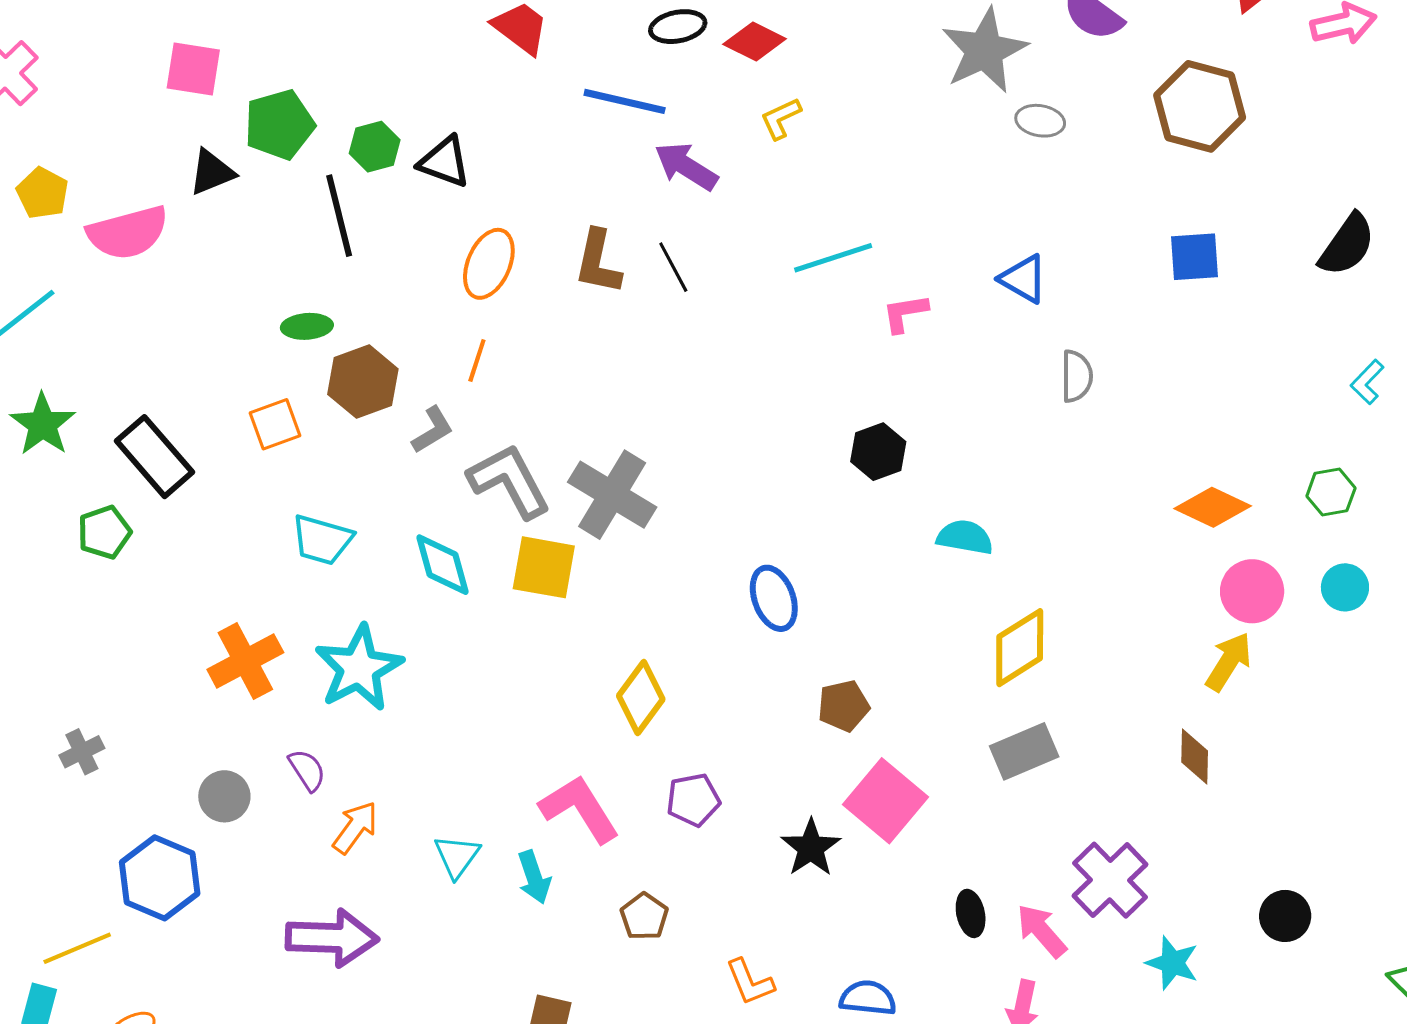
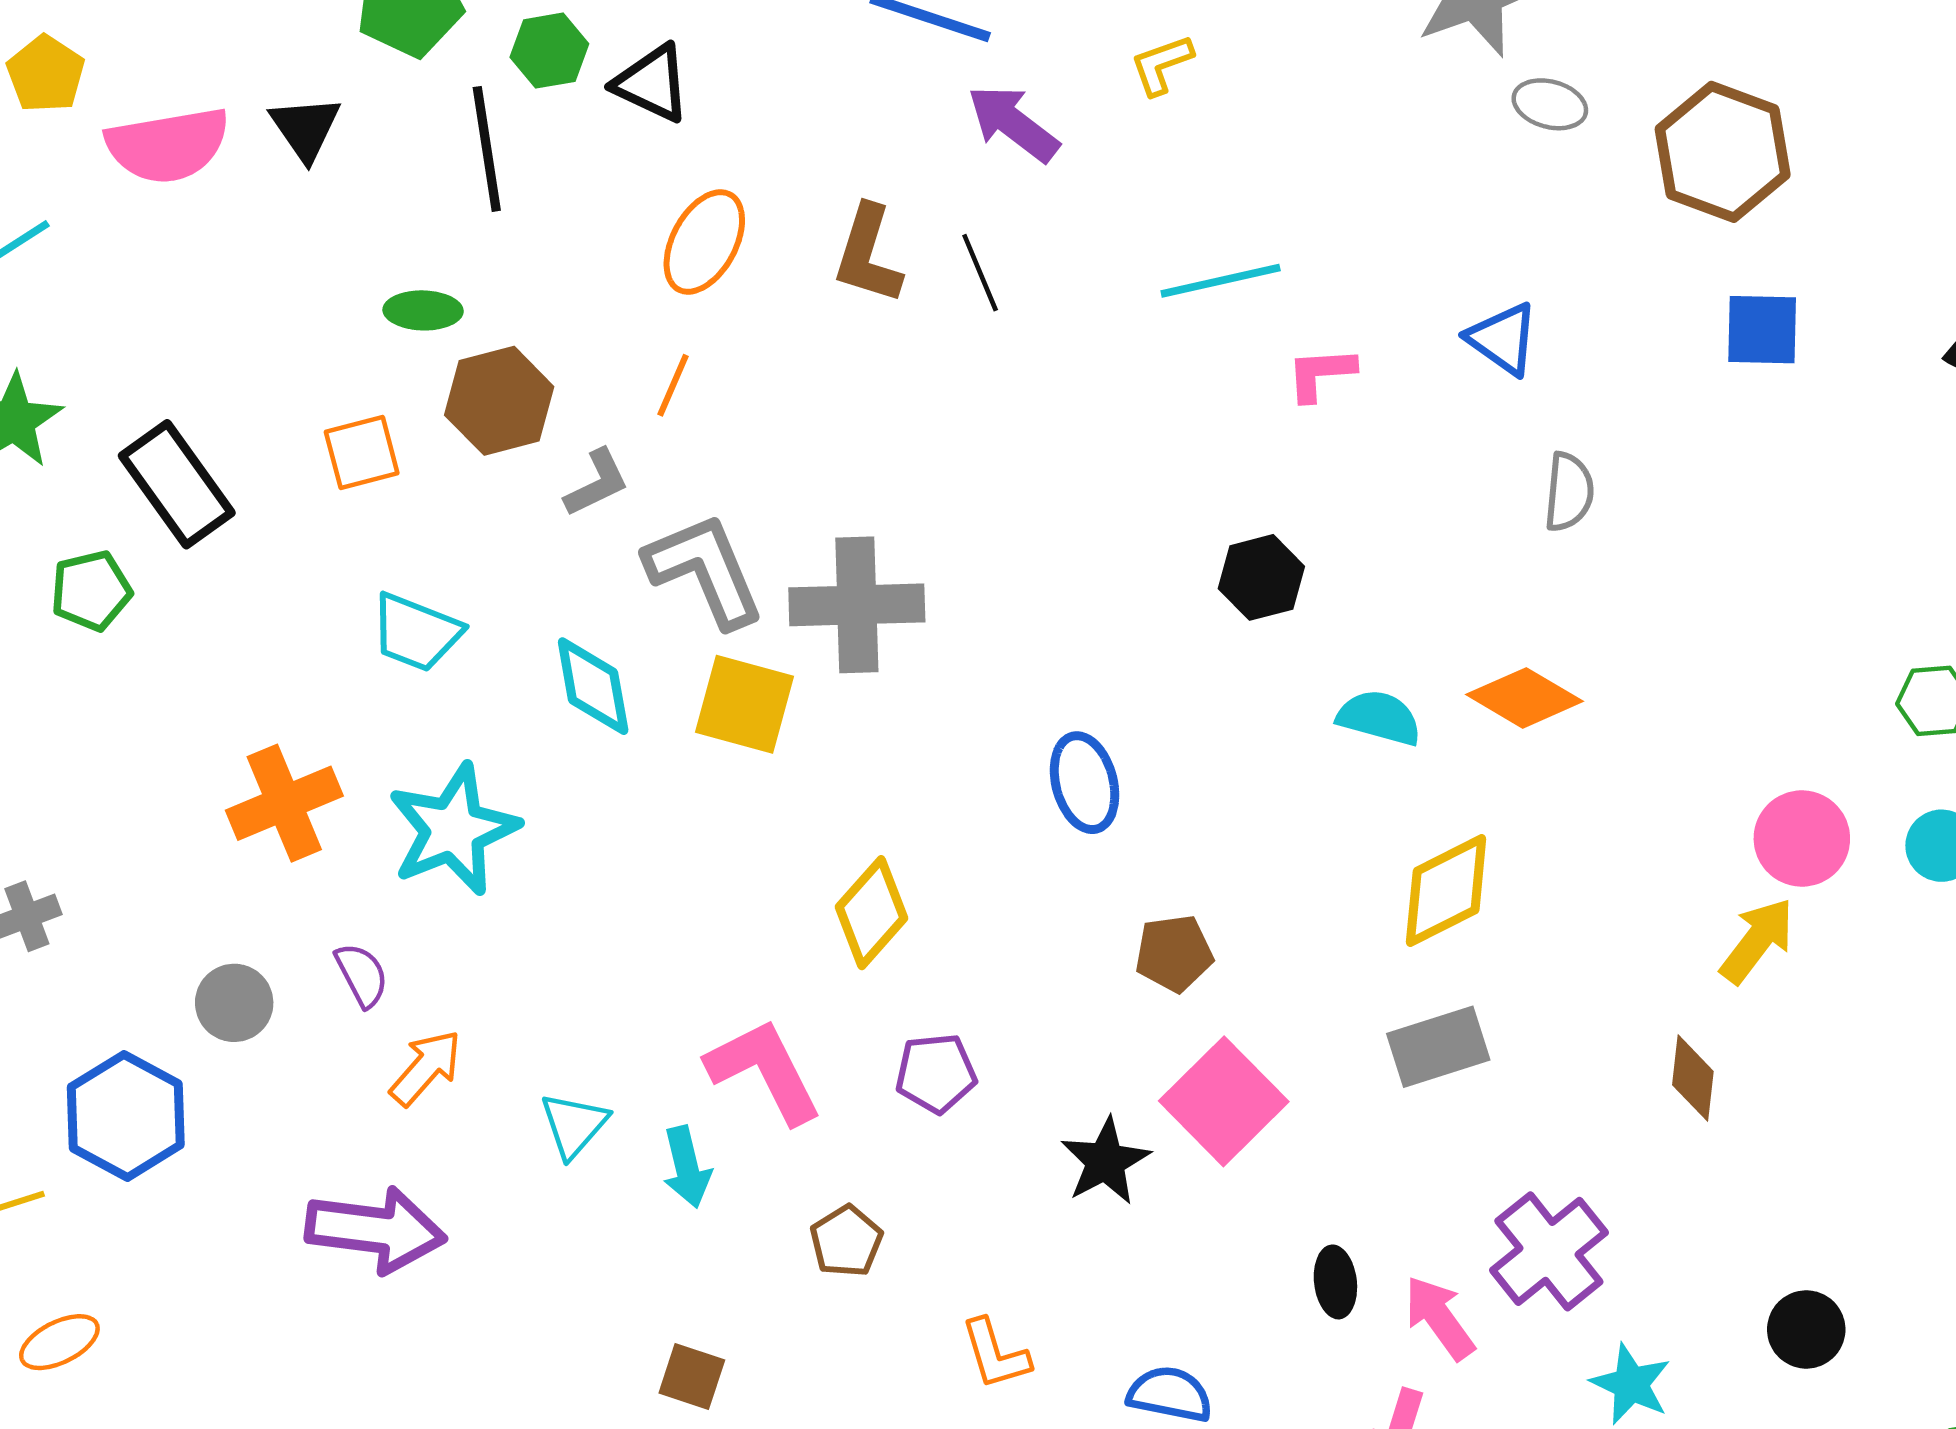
brown hexagon: (1200, 106) -> (1723, 152), moved
black triangle: (212, 172) -> (305, 128), moved, turned -48
gray cross: (612, 495) -> (857, 605), turned -38
orange diamond: (1213, 507) -> (1524, 698), moved

